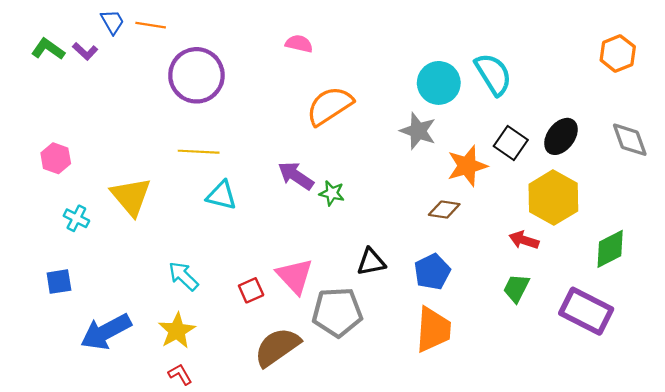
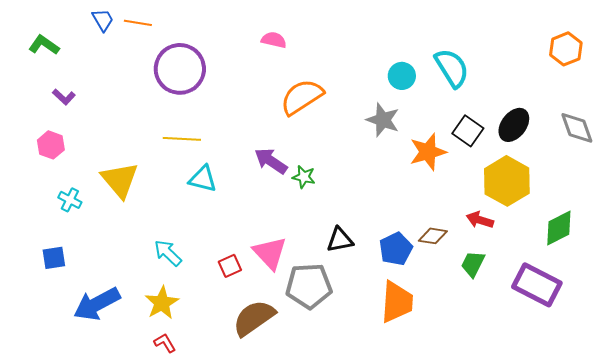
purple L-shape: (85, 51) -> (64, 97), moved
cyan circle: (439, 83) -> (402, 76), size x0.7
brown diamond: (444, 210) -> (433, 236), moved

